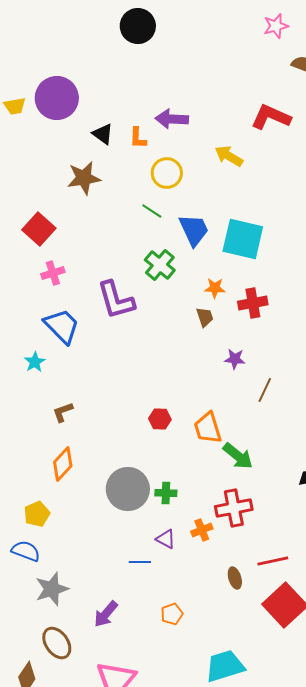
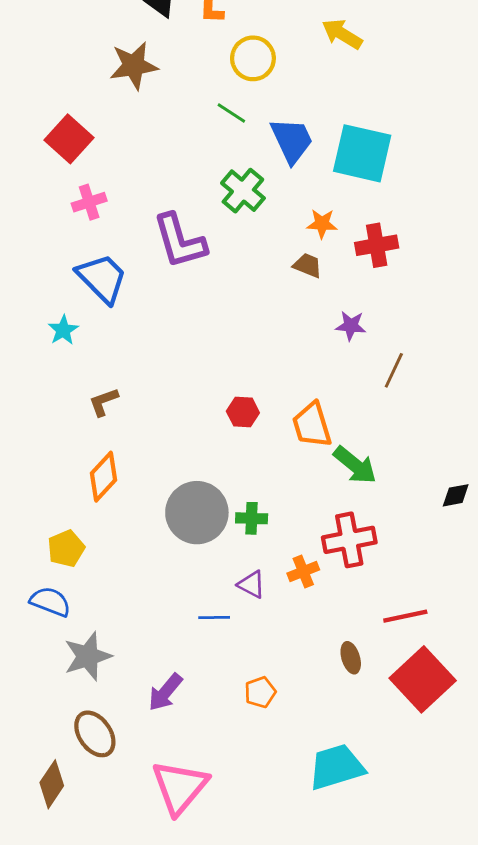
brown trapezoid: (205, 317) -> (308, 265), turned -50
brown ellipse: (235, 578) -> (351, 658), moved

